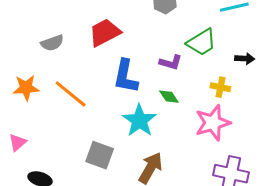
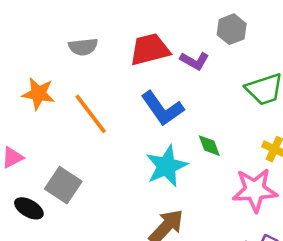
purple L-shape: (171, 62) -> (195, 61), moved
blue L-shape: (126, 76) -> (162, 108), turned -60
gray square: (100, 155) -> (63, 185), moved

